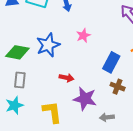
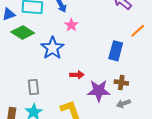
pink star: (83, 35) -> (71, 25), moved
green diamond: (17, 52) -> (23, 32), moved, turned 35
brown cross: (118, 87) -> (121, 83), moved

